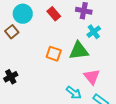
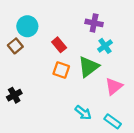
red rectangle: (54, 14) -> (59, 45), moved
green triangle: (79, 51) -> (89, 67), turned -30
pink triangle: (92, 77) -> (114, 86), moved, turned 30

